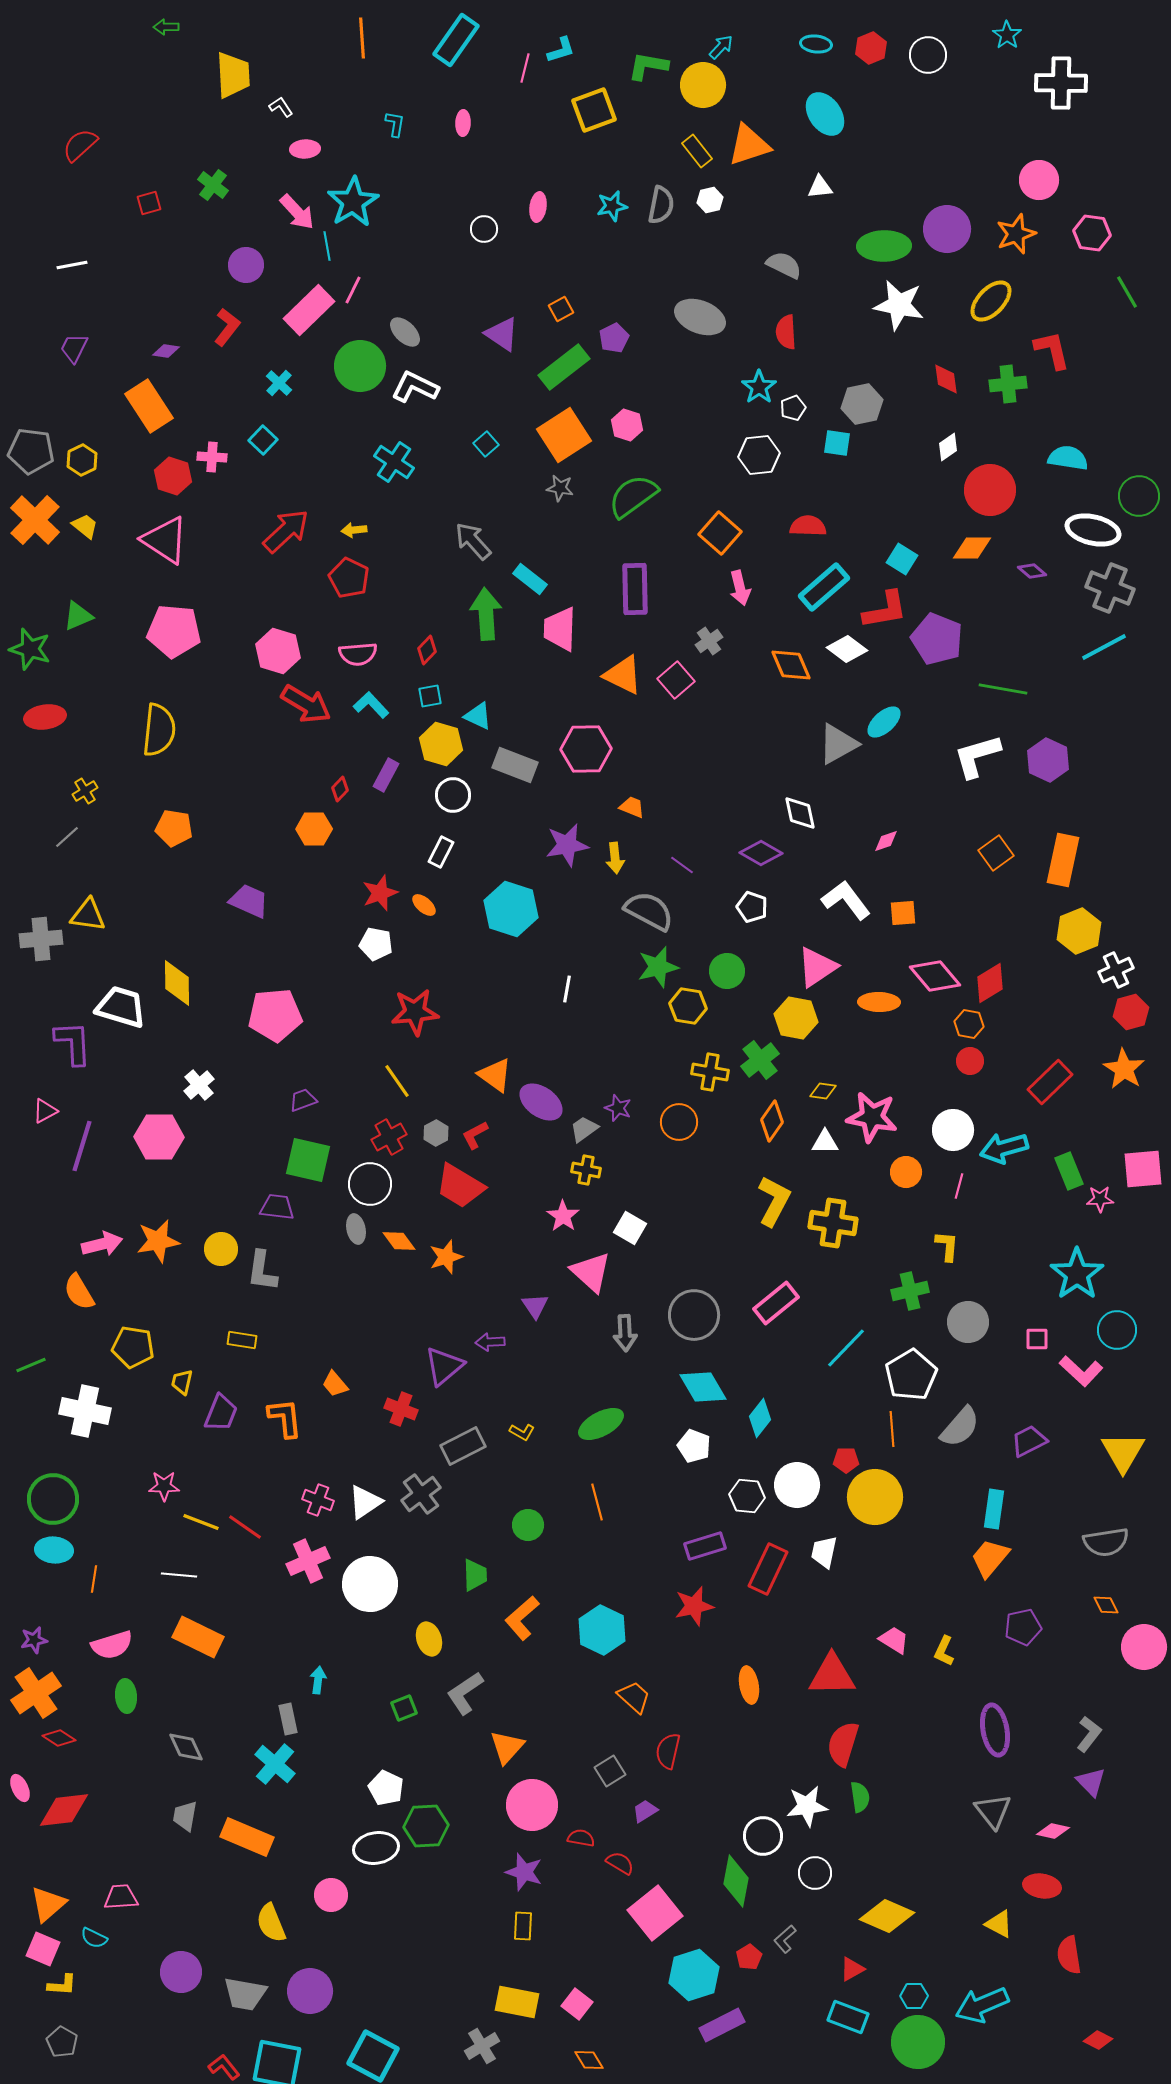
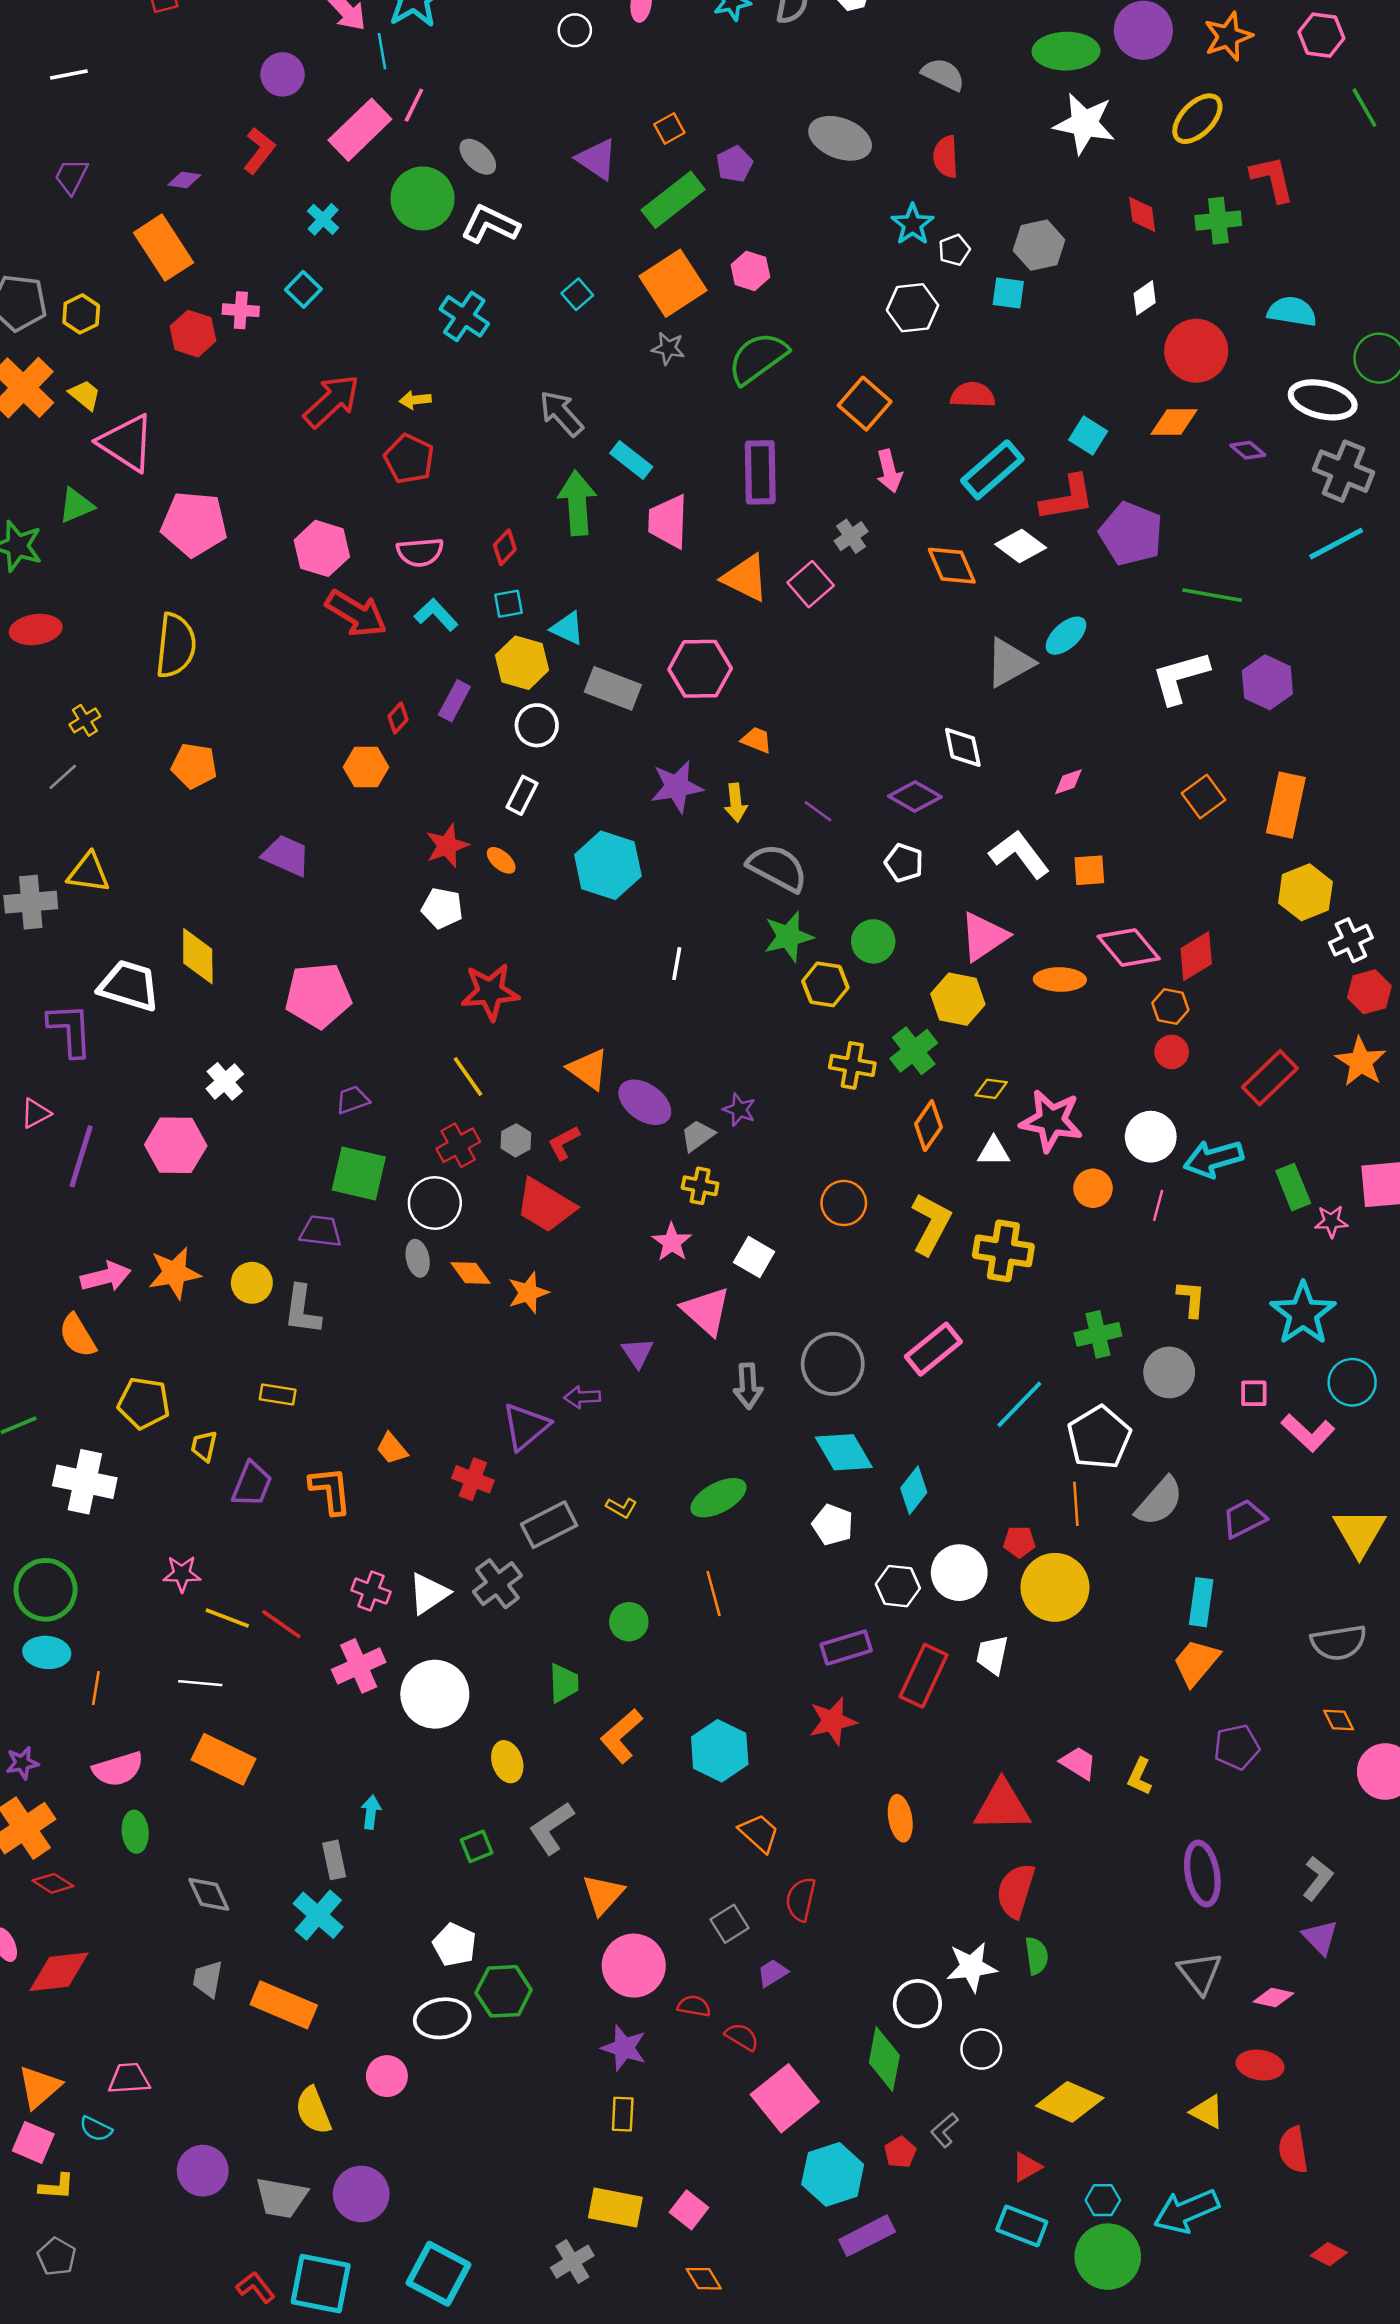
pink triangle: (165, 540) -> (127, 443), moved
orange circle: (679, 1122) -> (844, 1203), moved
yellow L-shape: (947, 1246) -> (1191, 1299), moved

